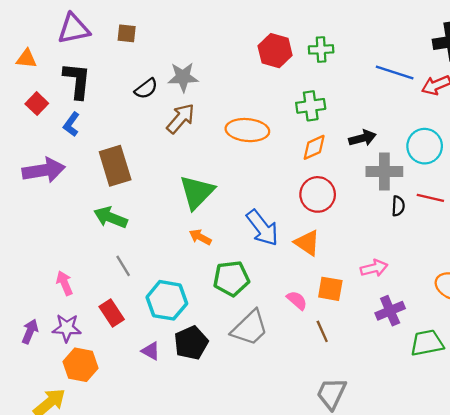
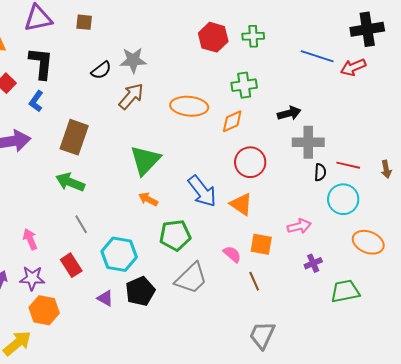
cyan circle: (425, 146) -> (343, 199), moved
orange diamond: (314, 147) -> (232, 121), moved
brown rectangle: (115, 166) -> (74, 137), turned 36
purple cross: (390, 311) -> (313, 263), size x0.7

